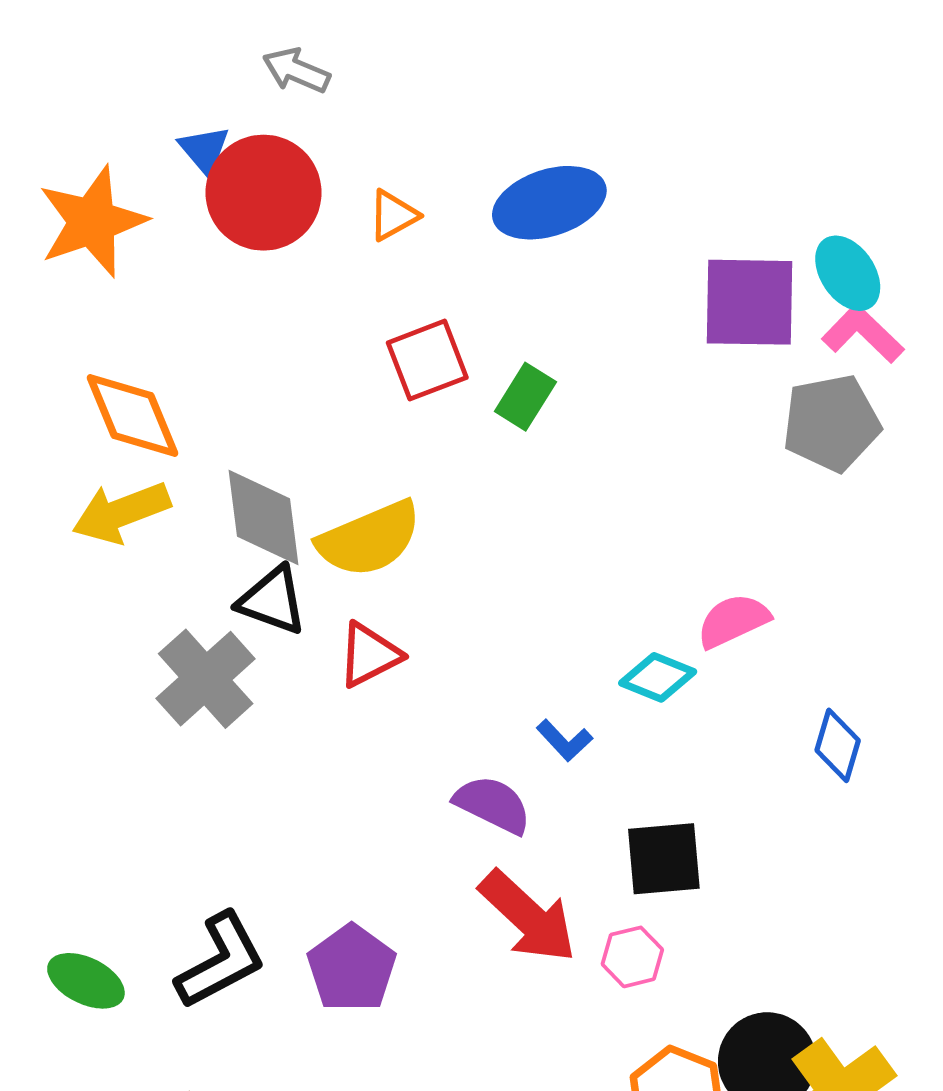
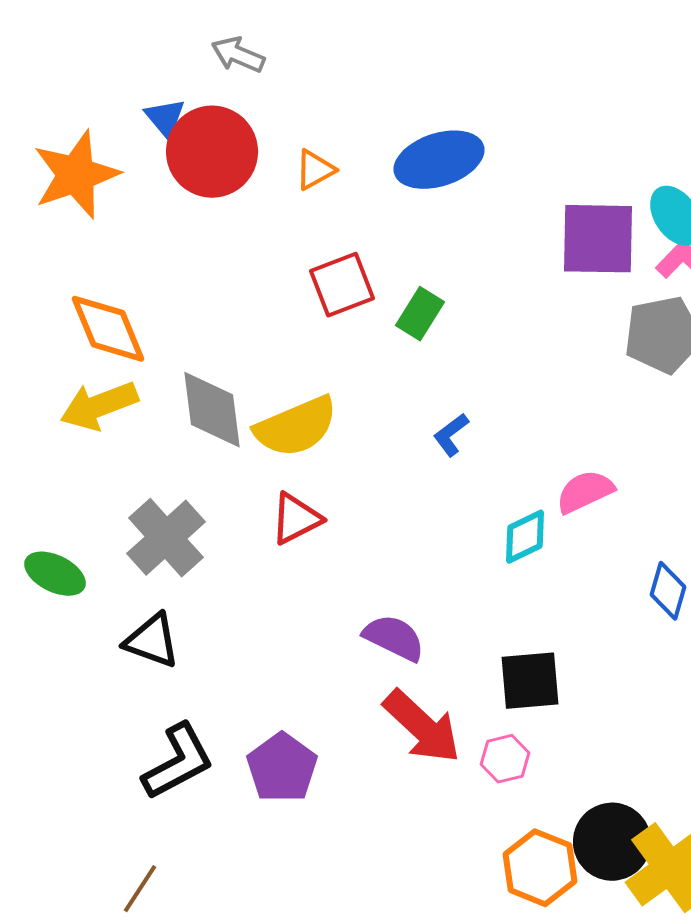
black triangle: (272, 601) -> (152, 641), moved
cyan diamond: (658, 677) -> (525, 537), turned -48
blue L-shape: (564, 740) -> (451, 435), moved, turned 96
green ellipse: (86, 981) -> (55, 574), moved

